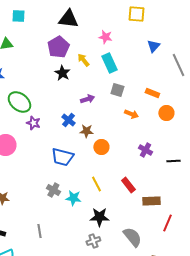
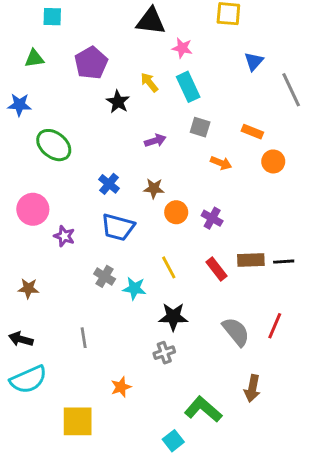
black triangle: (68, 19) -> (151, 21), moved
purple pentagon: (58, 47) -> (91, 63), moved
blue cross: (68, 120) -> (109, 184), moved
purple star: (33, 123) -> (64, 236), moved
purple cross: (145, 150) -> (212, 218), moved
black line: (173, 161) -> (284, 262), moved
brown rectangle: (151, 201) -> (251, 260), moved
gray semicircle: (132, 237) -> (236, 332), moved

